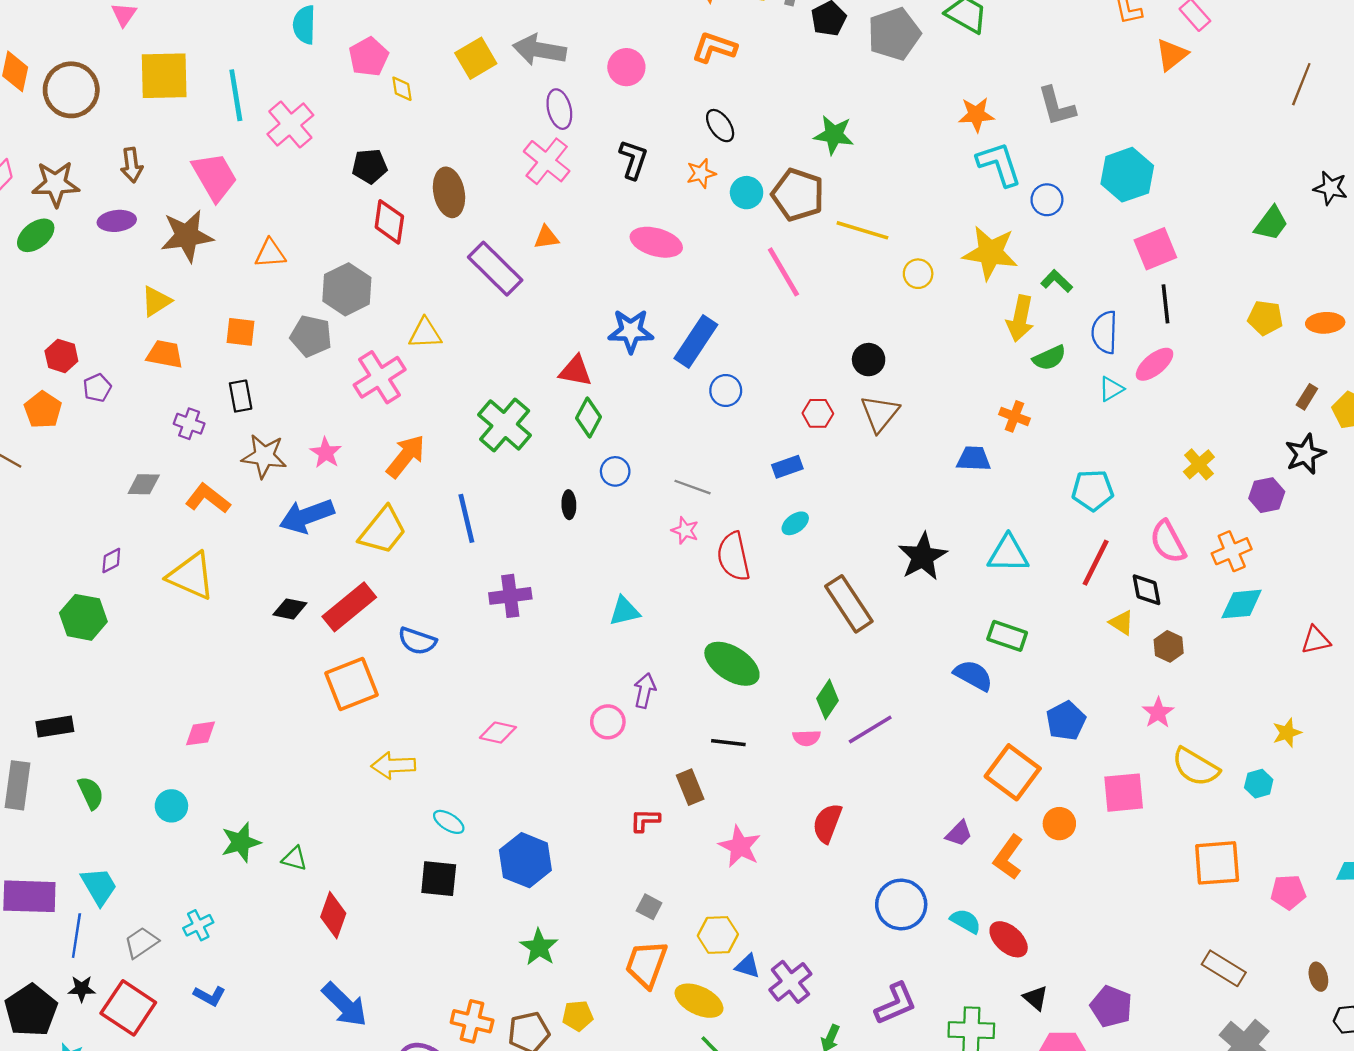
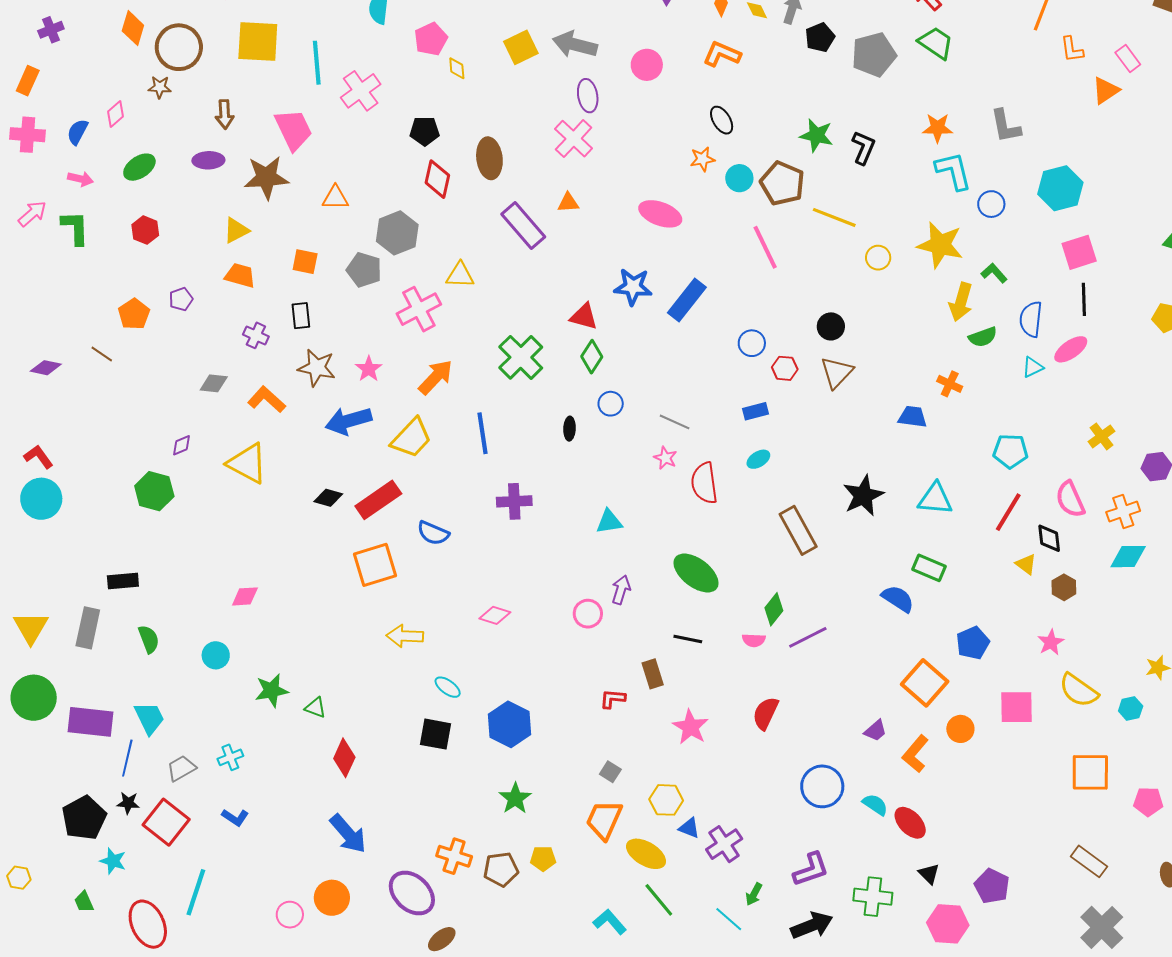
black L-shape: (633, 159) -> (863, 148), moved
brown star: (56, 184) -> (160, 87), moved, size x0.6
red hexagon: (61, 356) -> (145, 230), moved
blue circle: (726, 391) -> (752, 343), moved

